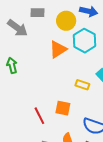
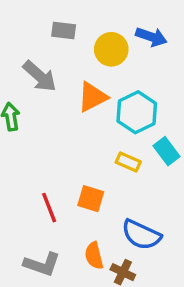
gray arrow: (17, 28) -> (40, 76), moved
cyan hexagon: (84, 41) -> (137, 112), moved

